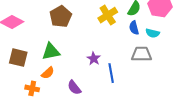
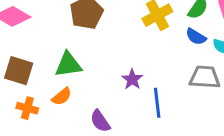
blue semicircle: (134, 28) -> (196, 37), turned -48
orange cross: (32, 88) -> (27, 108), moved

